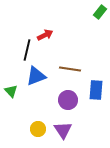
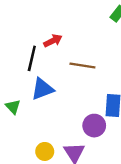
brown line: (70, 69) -> (82, 65), moved
purple circle: (68, 100) -> (94, 126), moved

